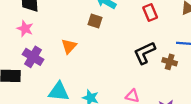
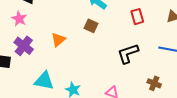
brown square: (95, 21) -> (91, 26), moved
brown cross: (170, 62) -> (154, 83), moved

